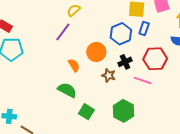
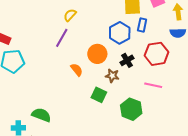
pink line: (142, 80) -> (153, 85), moved
green semicircle: (67, 90) -> (41, 115), moved
green square: (86, 112) -> (99, 95), moved

